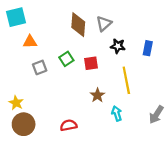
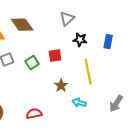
brown diamond: (78, 25) -> (22, 25), moved, turned -40
green square: (66, 59) -> (32, 63), moved
cyan arrow: (117, 113) -> (79, 103), turned -56

